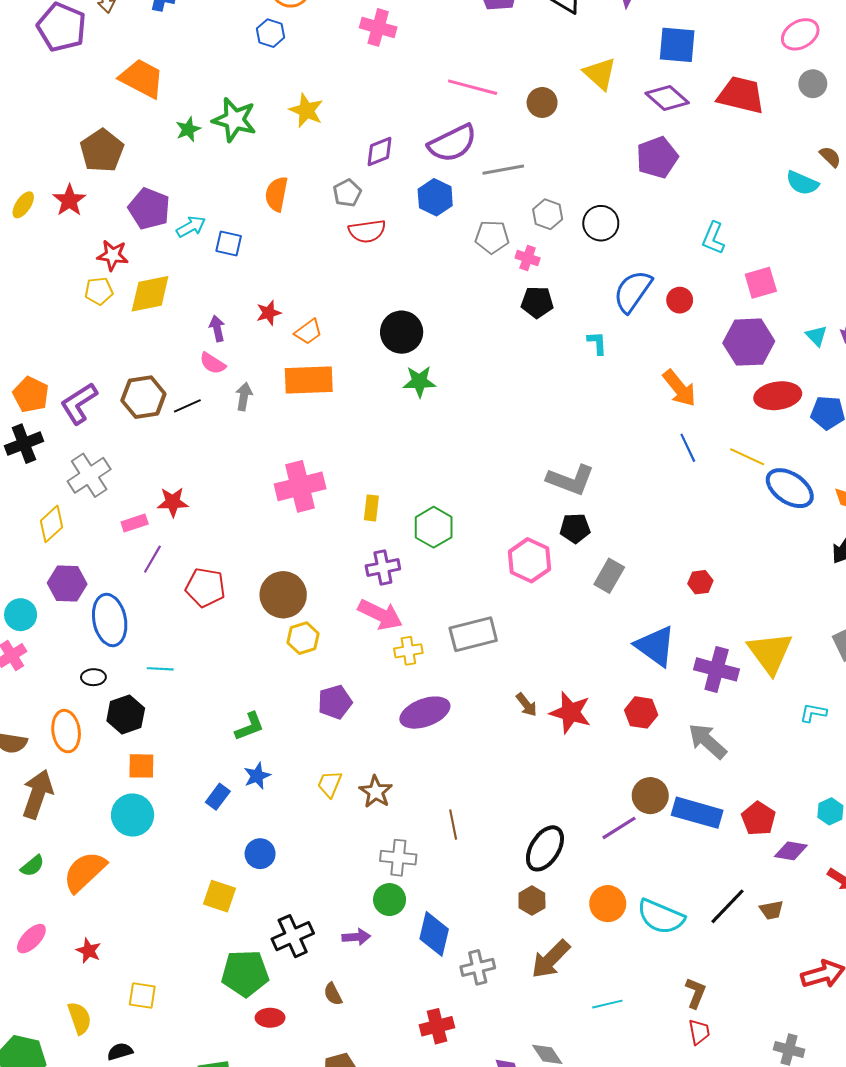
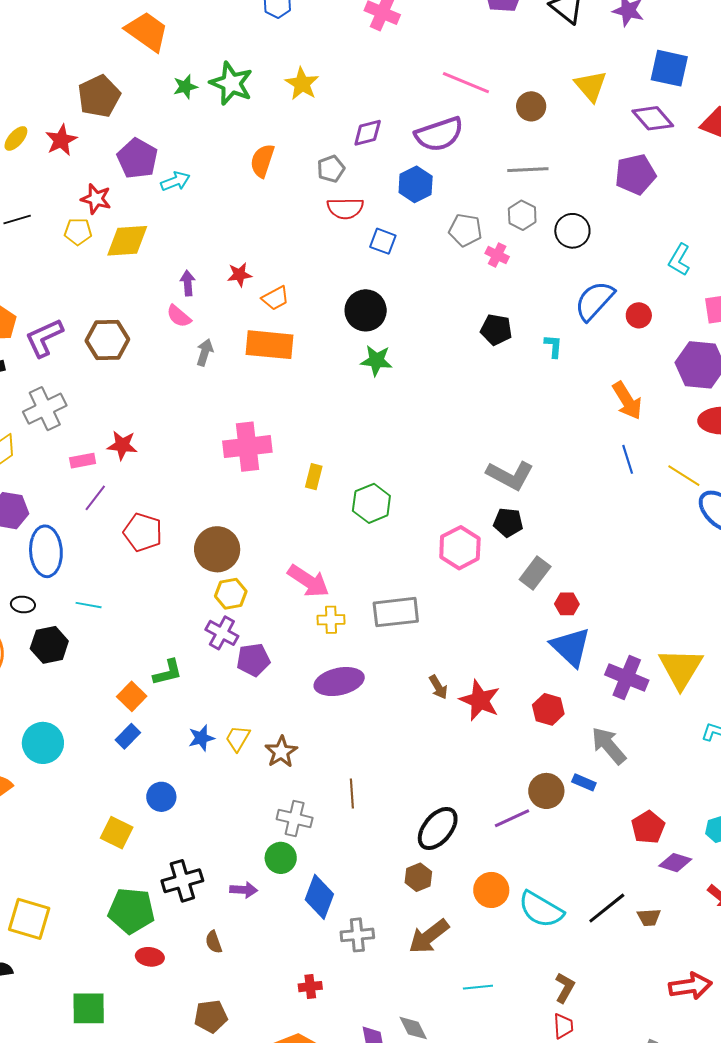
gray line: (503, 170) -> (528, 170), moved
blue square: (229, 244) -> (383, 241), moved
black pentagon: (537, 302) -> (496, 330), moved
black line: (187, 406) -> (17, 220), moved
purple cross: (383, 567) -> (222, 633), moved, turned 32
red hexagon: (700, 582) -> (567, 604), moved
orange square: (141, 766) -> (132, 696), moved, turned 36
blue star: (257, 776) -> (201, 738), moved
blue rectangle: (697, 813) -> (584, 782), moved, size x0.5
yellow square: (142, 995) -> (29, 919), size x1.5
red cross: (437, 1026) -> (310, 987), size x0.7

